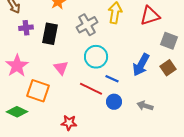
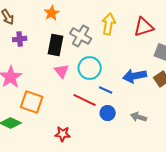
gray cross: (87, 25) -> (81, 36), turned -30
black rectangle: (50, 34) -> (56, 45), moved
blue arrow: (141, 65) -> (135, 76), turned 50
pink triangle: (61, 68) -> (62, 71), moved

